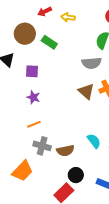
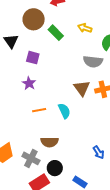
yellow arrow: (68, 17) -> (85, 28), moved
orange line: (34, 124) -> (39, 110), moved
cyan semicircle: (94, 141) -> (64, 111), moved
gray cross: (42, 146) -> (31, 158), moved

